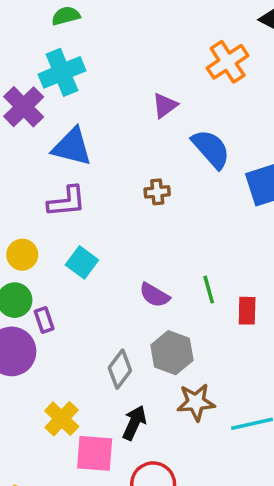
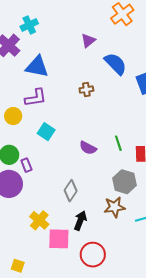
cyan cross: (62, 72) -> (29, 25), size x0.7
yellow circle: (22, 255) -> (13, 116), moved
gray hexagon: (172, 353) -> (124, 182), moved

